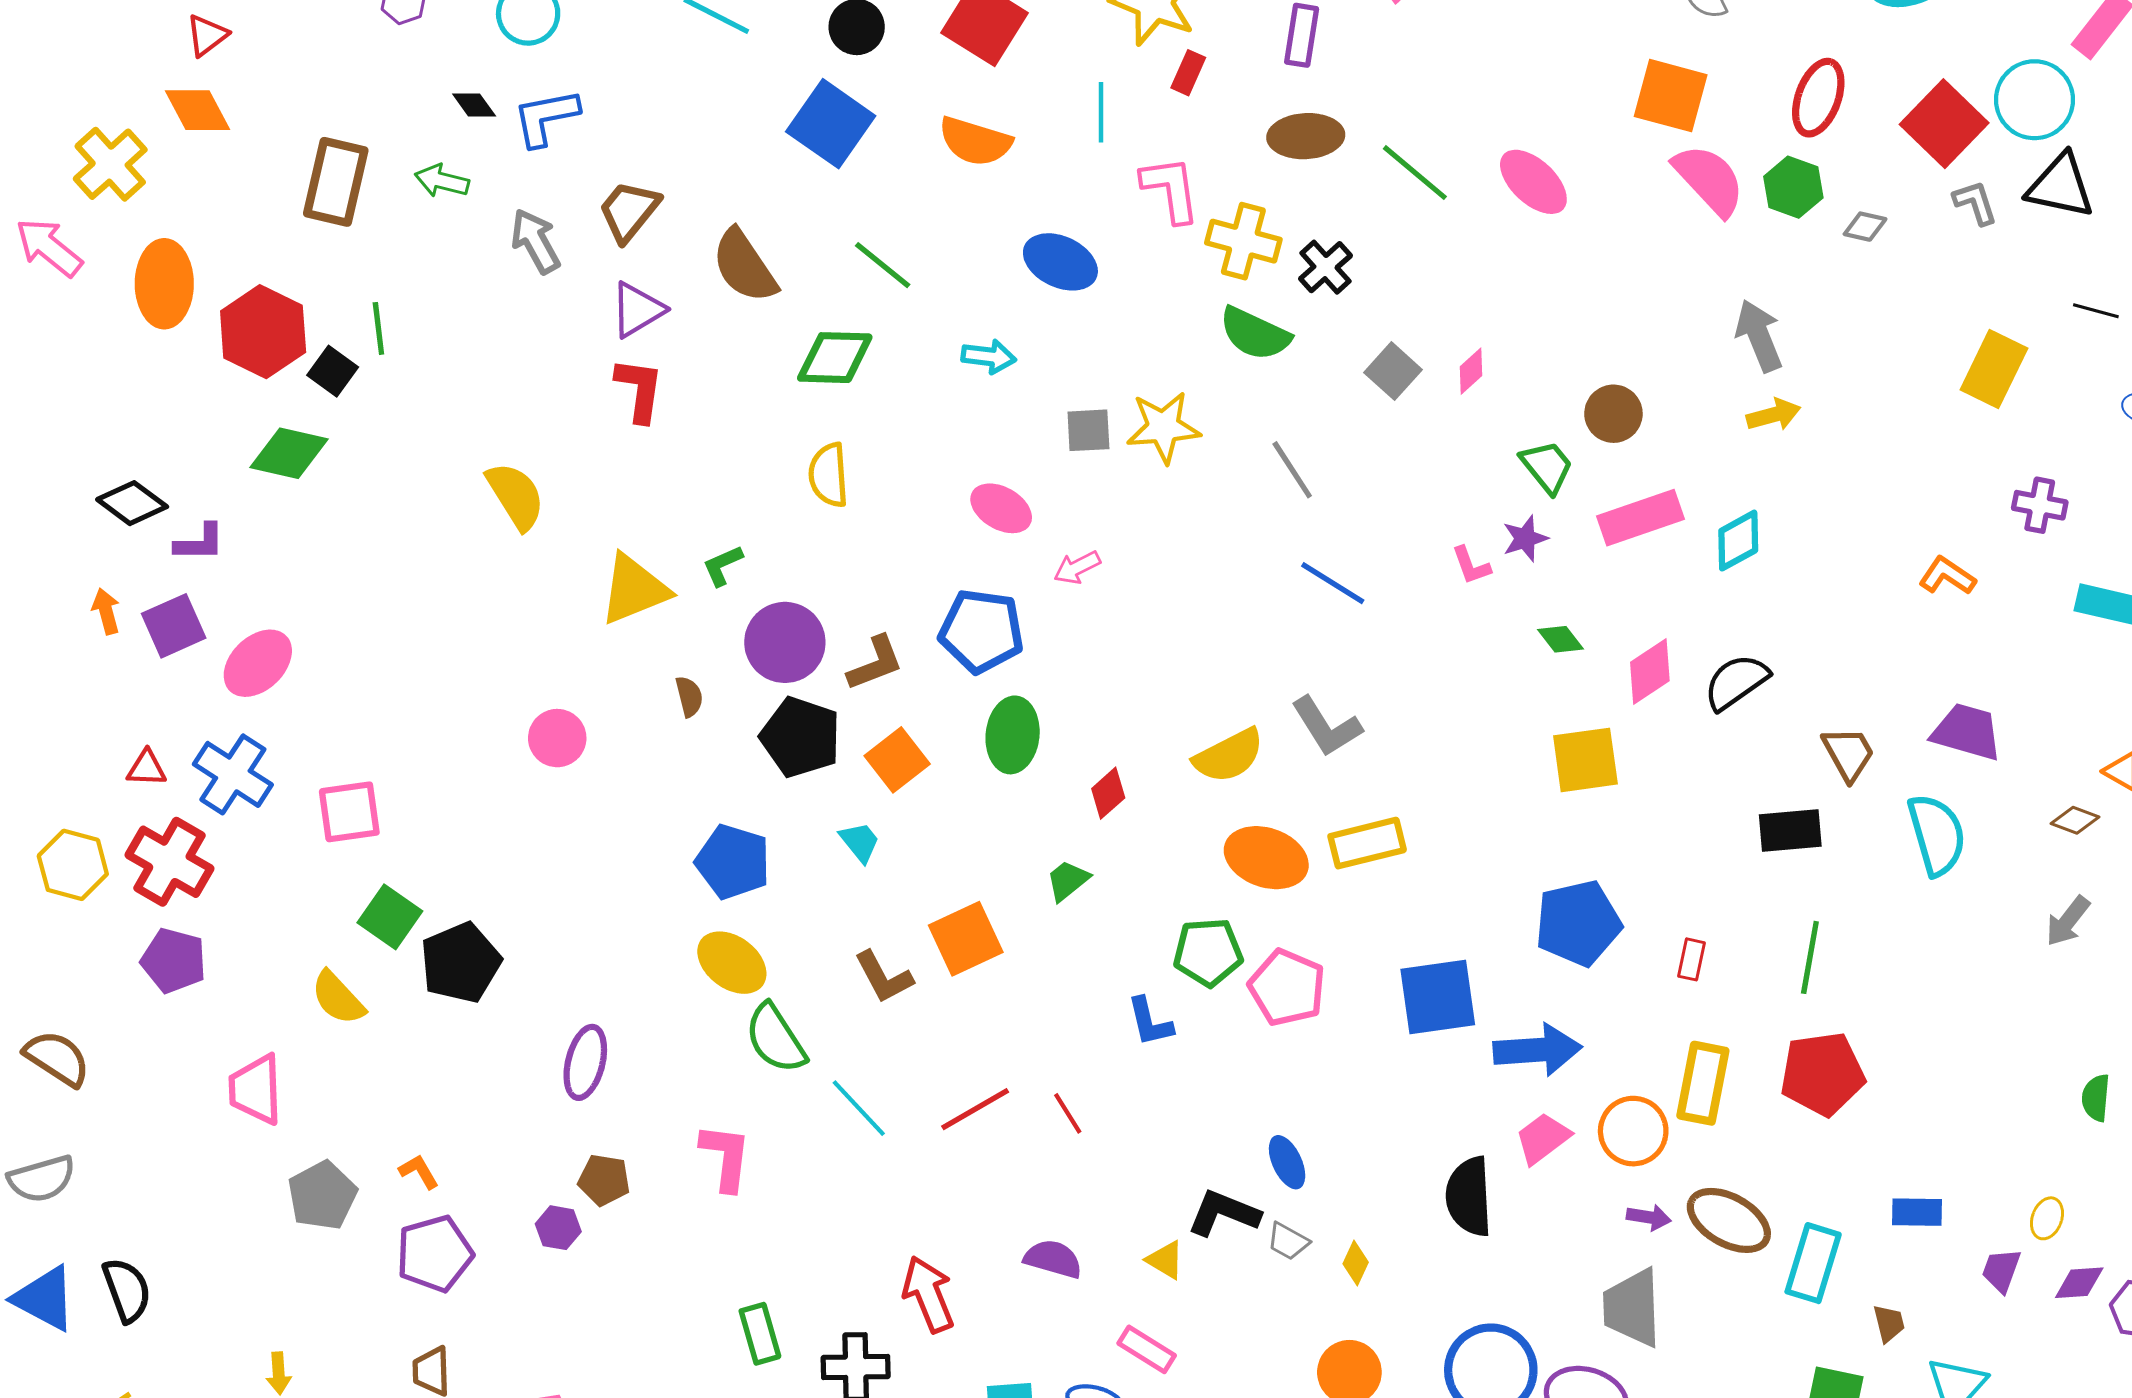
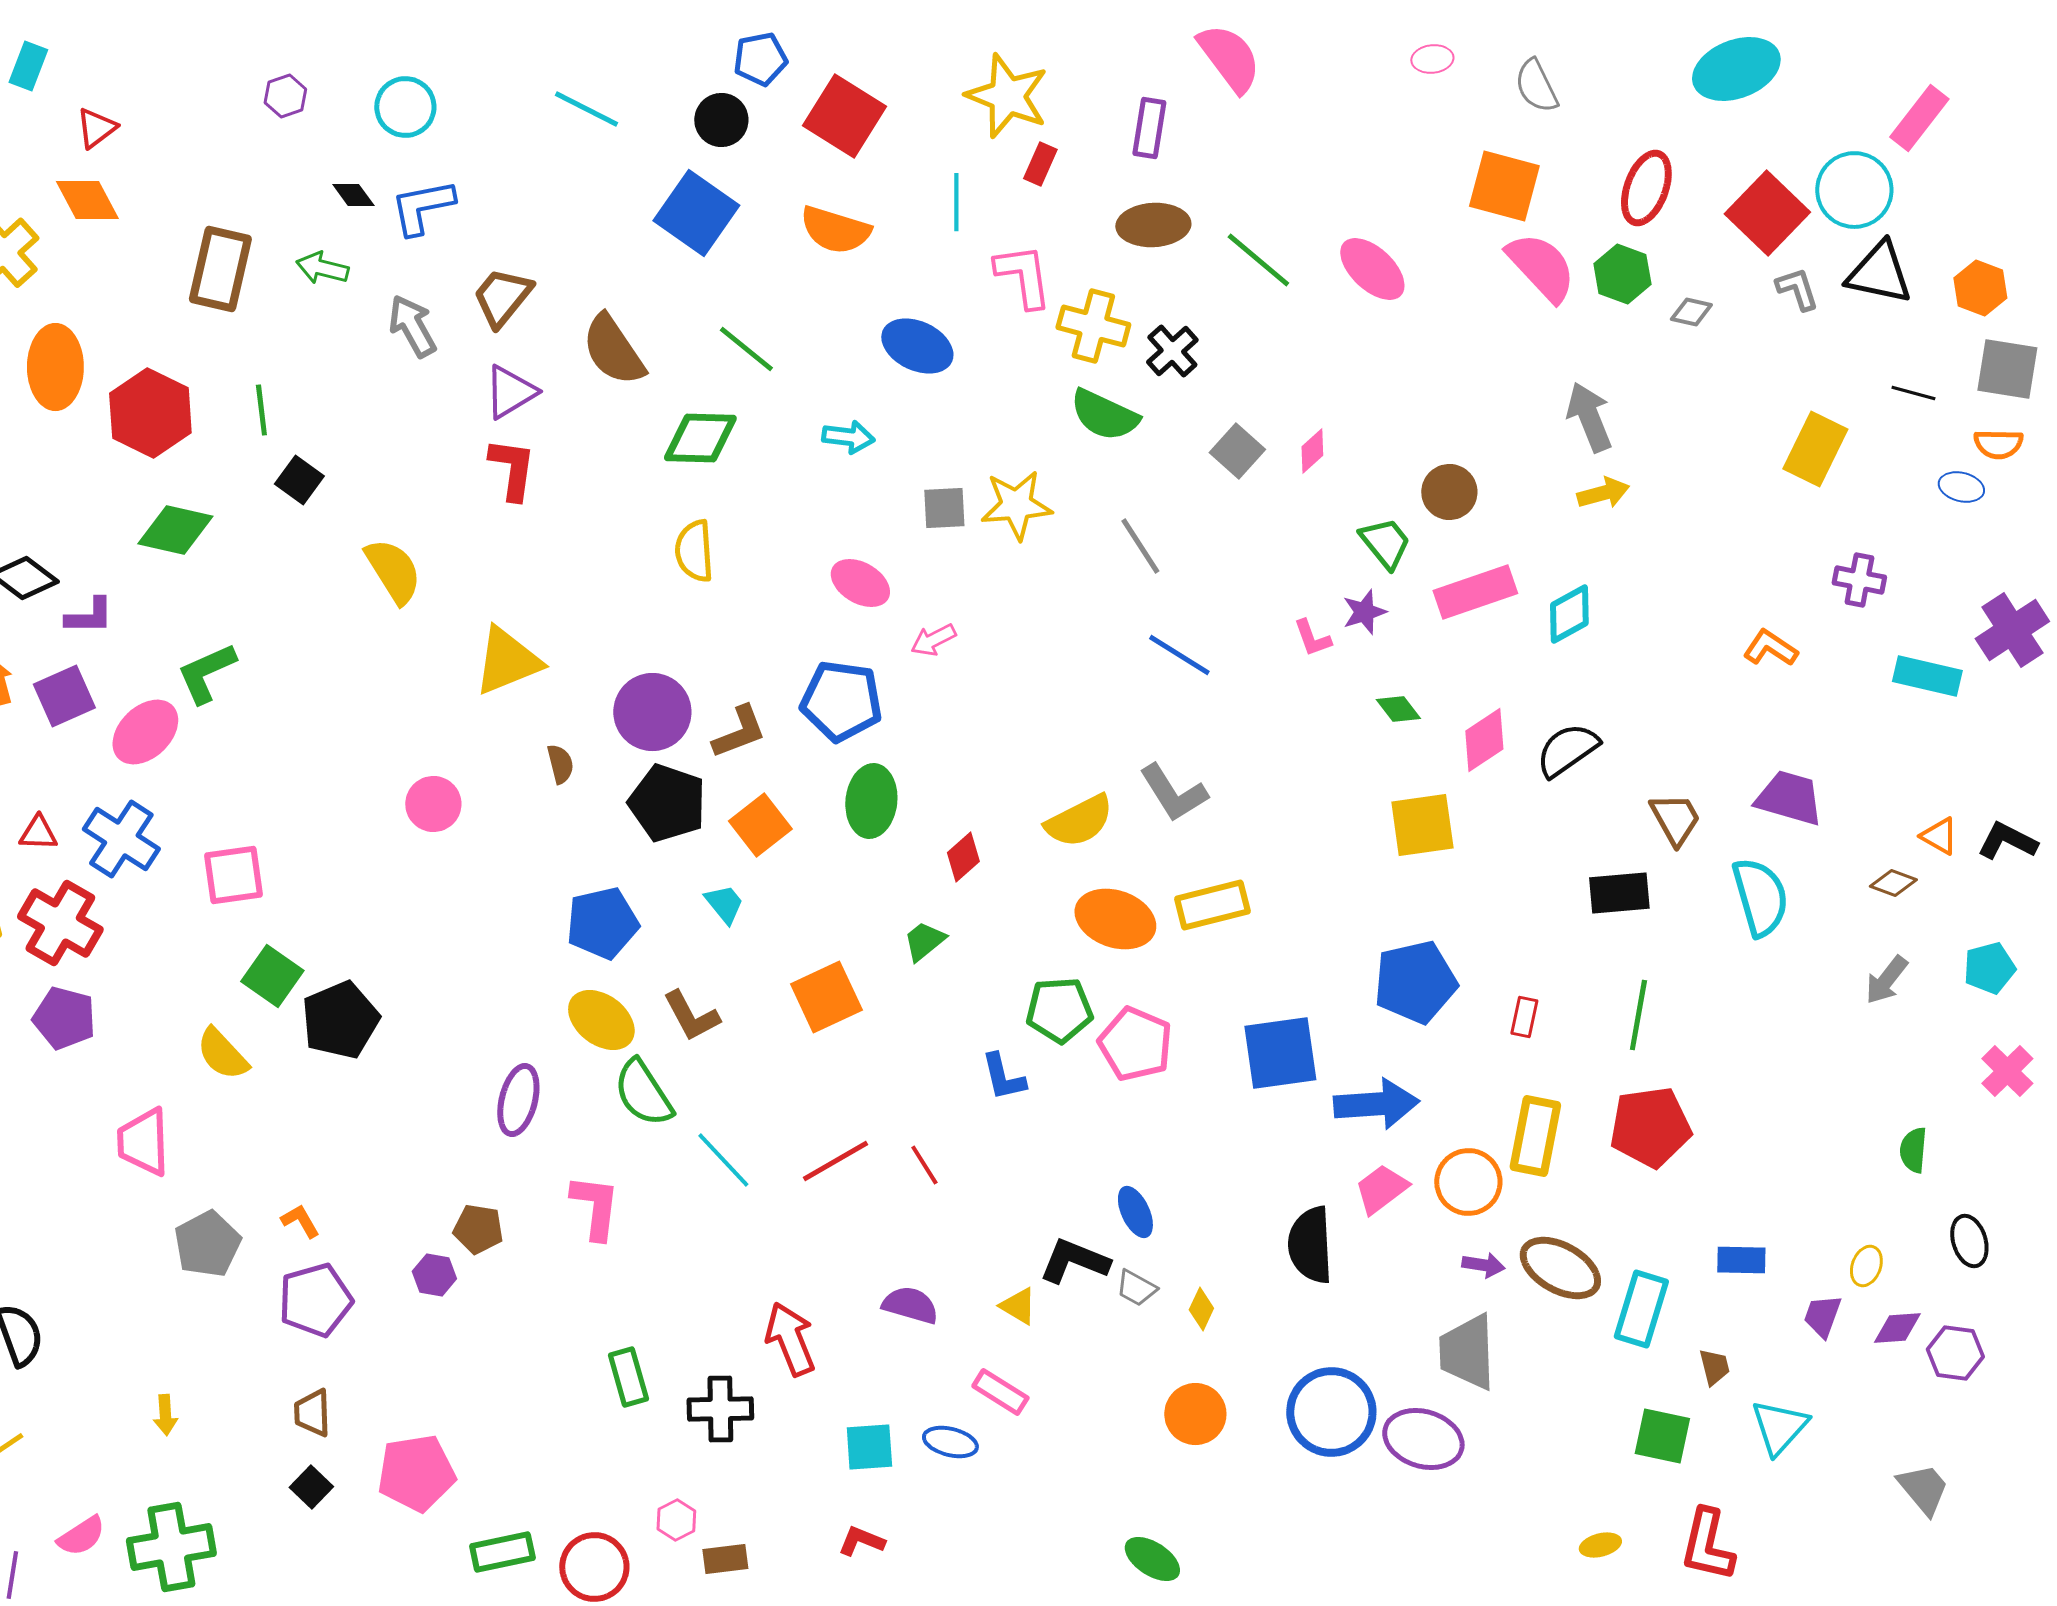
black square: (333, 371) -> (299, 480), moved
green L-shape: (723, 565) -> (206, 673), moved, size x1.5
blue pentagon: (733, 862) -> (602, 923), turned -30
brown L-shape: (884, 977) -> (691, 1016), moved
purple ellipse: (585, 1062) -> (518, 1100), moved

